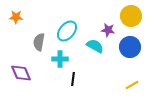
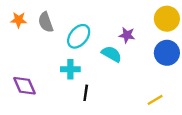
yellow circle: (131, 16) -> (167, 19), moved
gray semicircle: (39, 42) -> (46, 22), moved, turned -30
blue circle: (130, 47) -> (167, 53), moved

